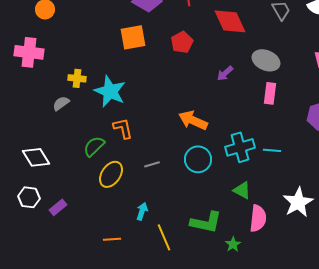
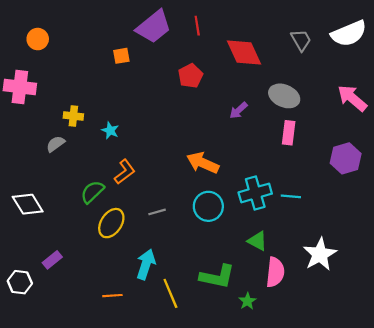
orange square: (133, 37) -> (121, 56), moved, size x0.6
cyan star: (110, 91) -> (110, 131), size x0.5
orange L-shape: (123, 128) -> (125, 172), turned 65
white hexagon: (29, 197) -> (20, 282), moved
cyan arrow: (142, 211) -> (146, 264), size x1.5

